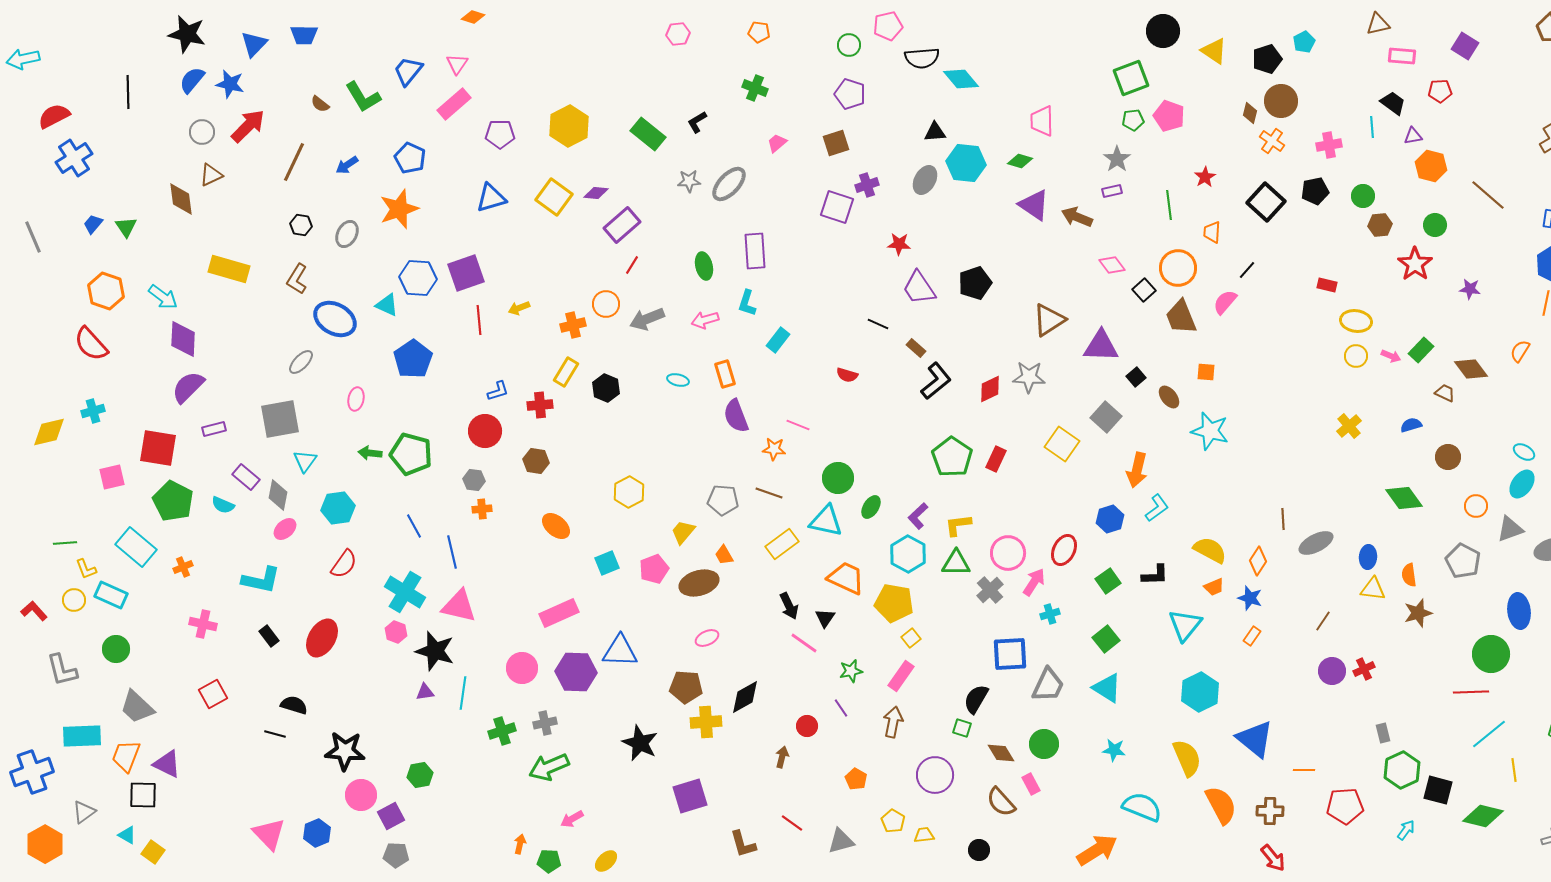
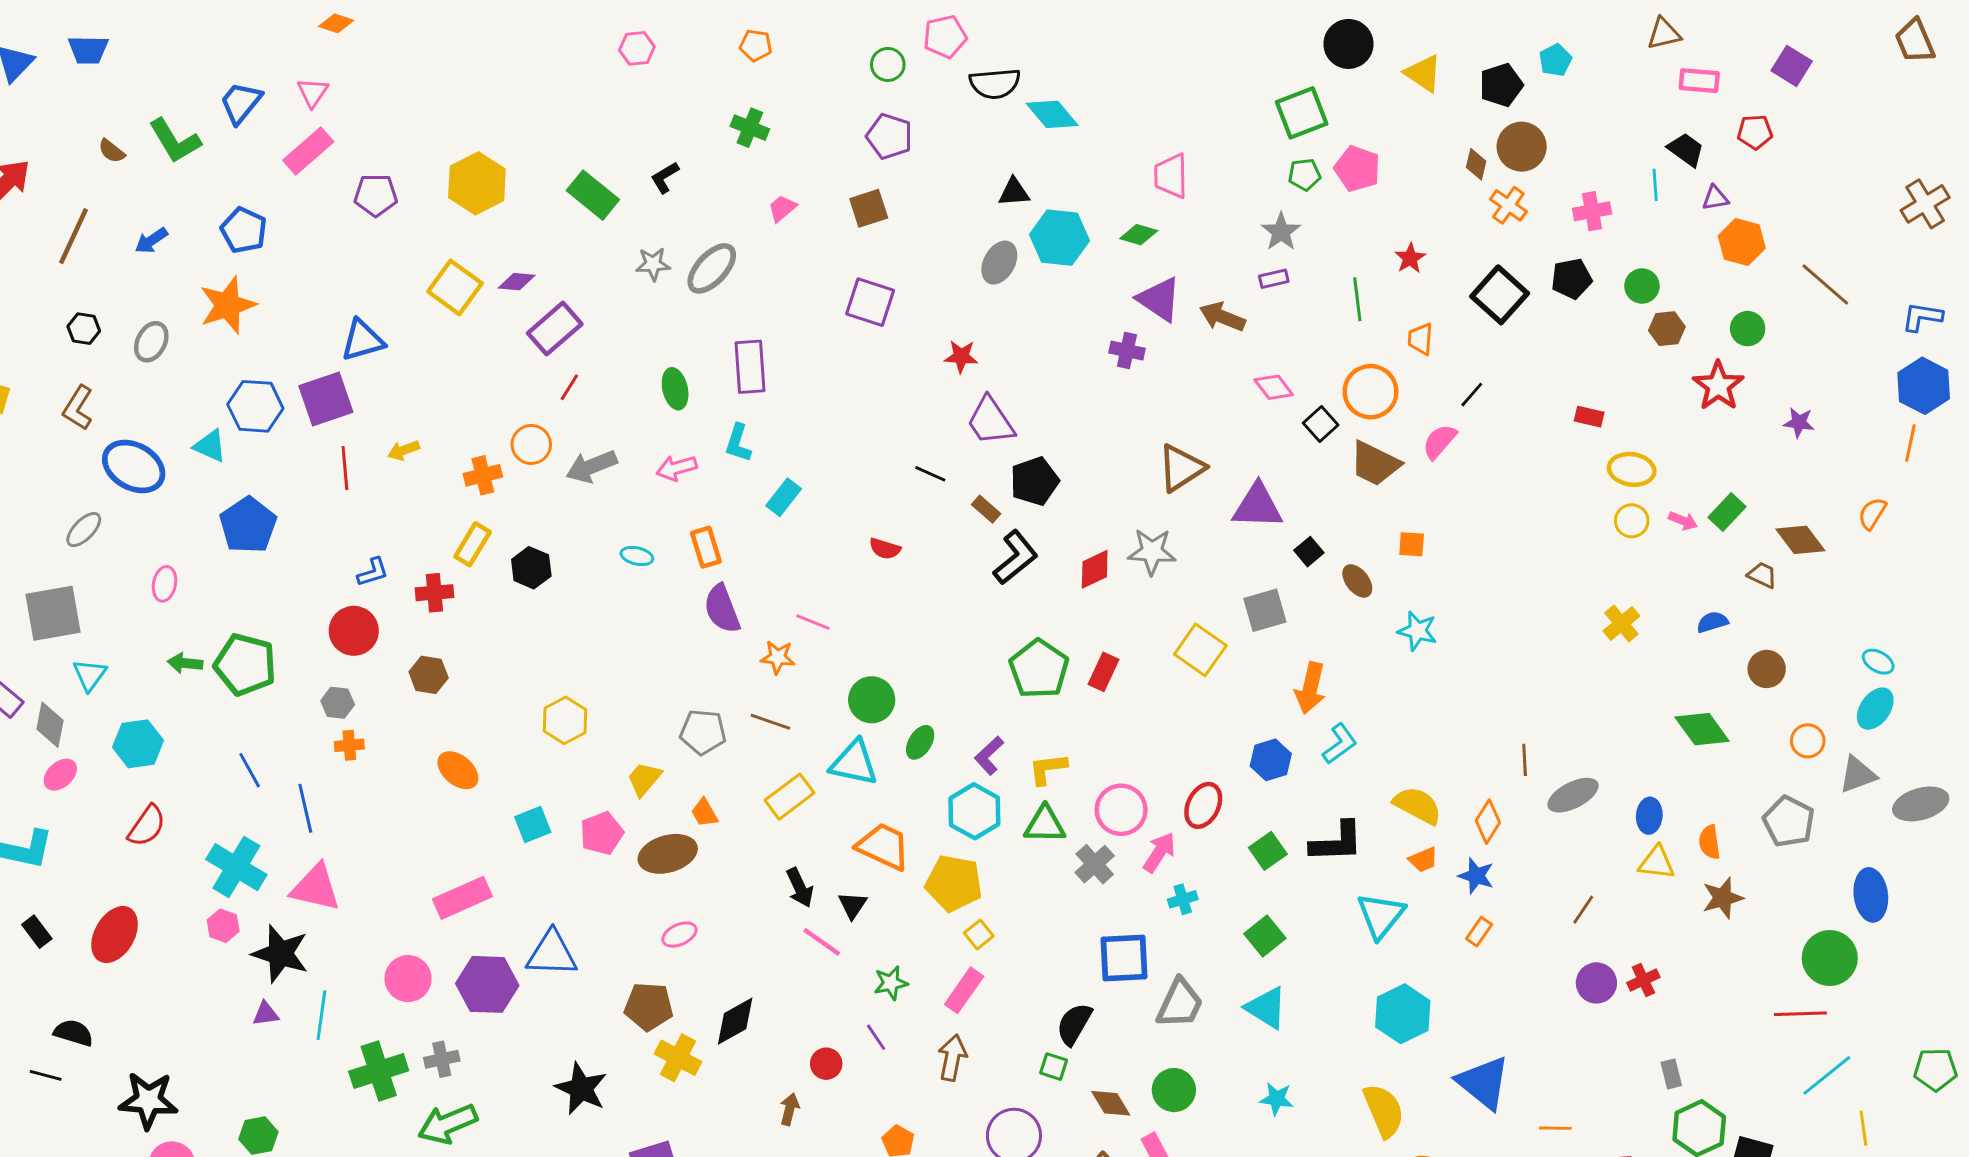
purple cross: (867, 185) -> (1127, 351), moved, turned 30
blue triangle: (491, 198) -> (363, 340), moved
black pentagon: (975, 283) -> (1035, 481), moved
brown trapezoid: (1181, 317) -> (1375, 464), turned -42
gray square: (1106, 417) -> (1265, 610), turned 32
cyan star: (1210, 431) -> (1417, 631), size x0.7
black L-shape: (1155, 575) -> (1337, 842), size x1.4
yellow cross: (706, 722) -> (678, 1058), turned 32
green cross: (502, 731) -> (379, 1071), size x1.4

